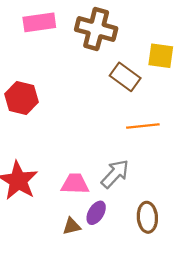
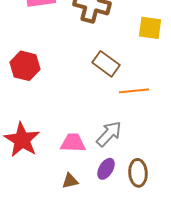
brown rectangle: (125, 77) -> (106, 64), moved
purple ellipse: (96, 213) -> (106, 169), moved

